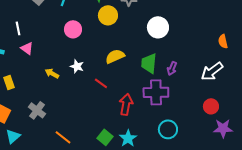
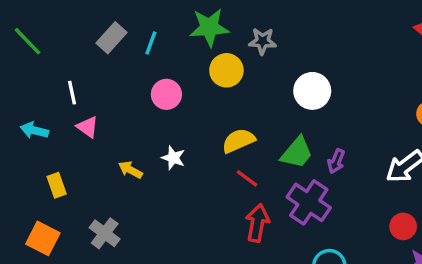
green trapezoid: (149, 63) -> (297, 153), turned -145
red line: (101, 83) -> (247, 178), moved
purple cross: (156, 92) -> (309, 202), turned 35

